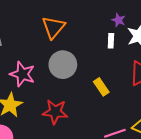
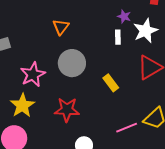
orange triangle: (54, 27) -> (61, 27), size x0.7
pink star: (22, 74) -> (33, 74), turned 30

